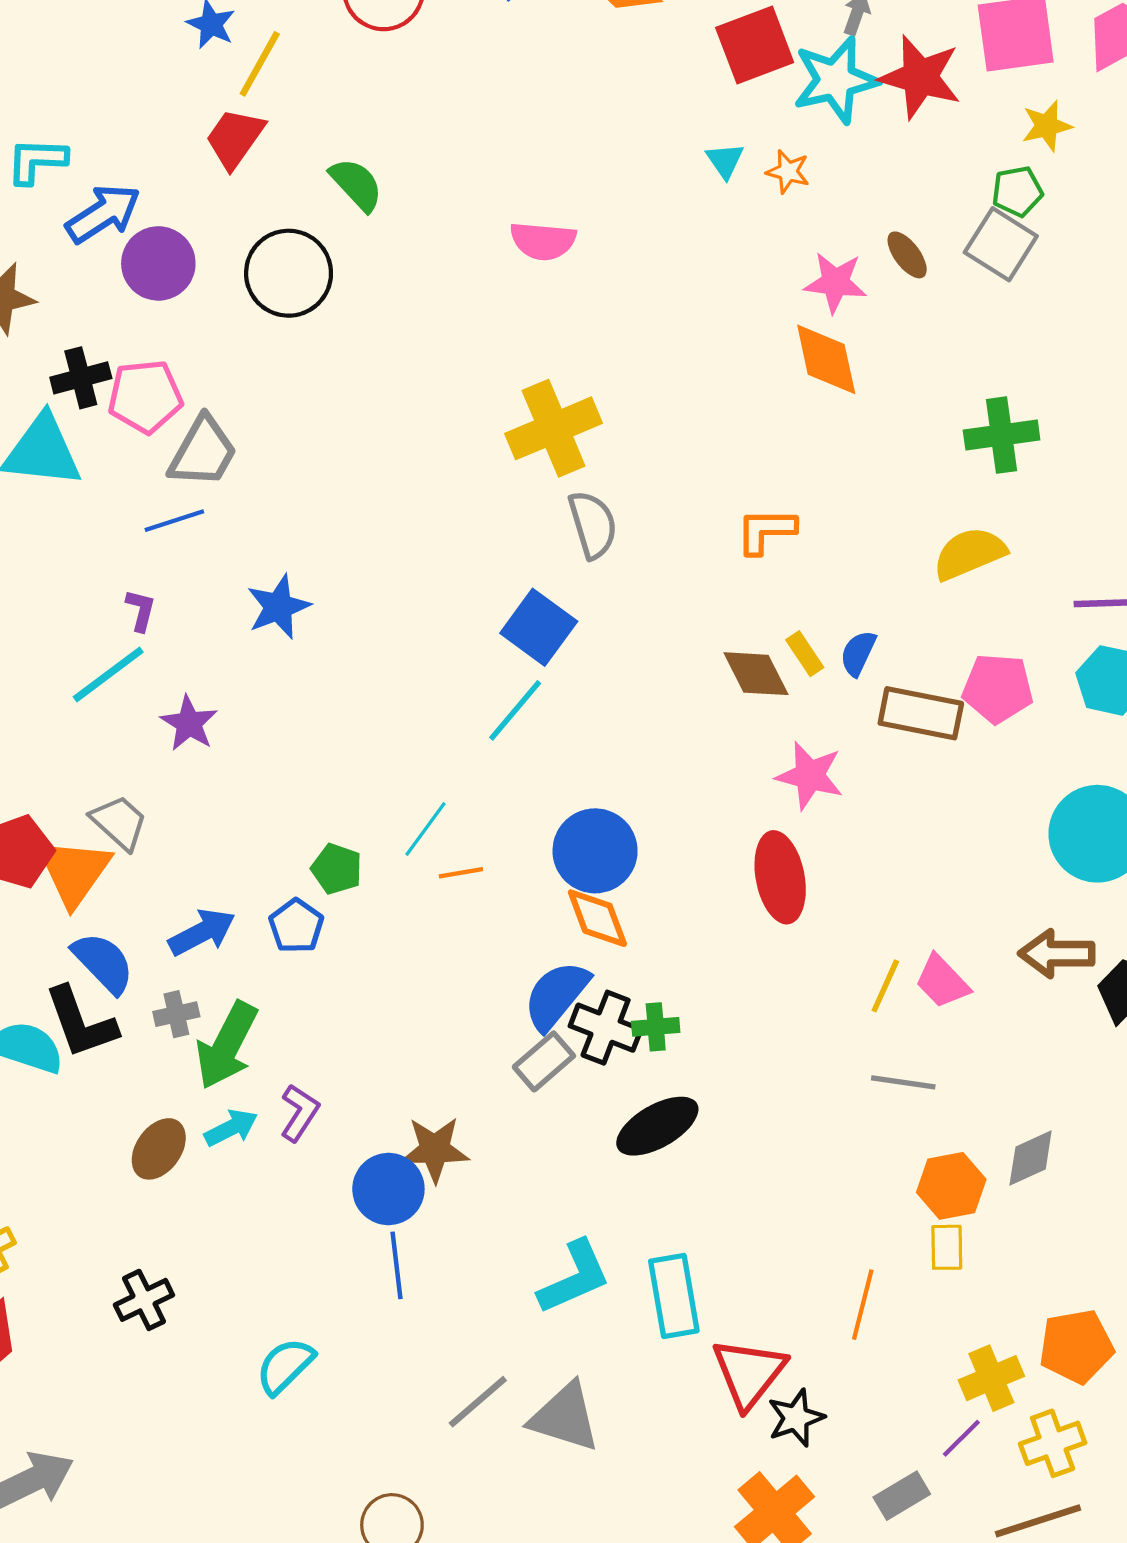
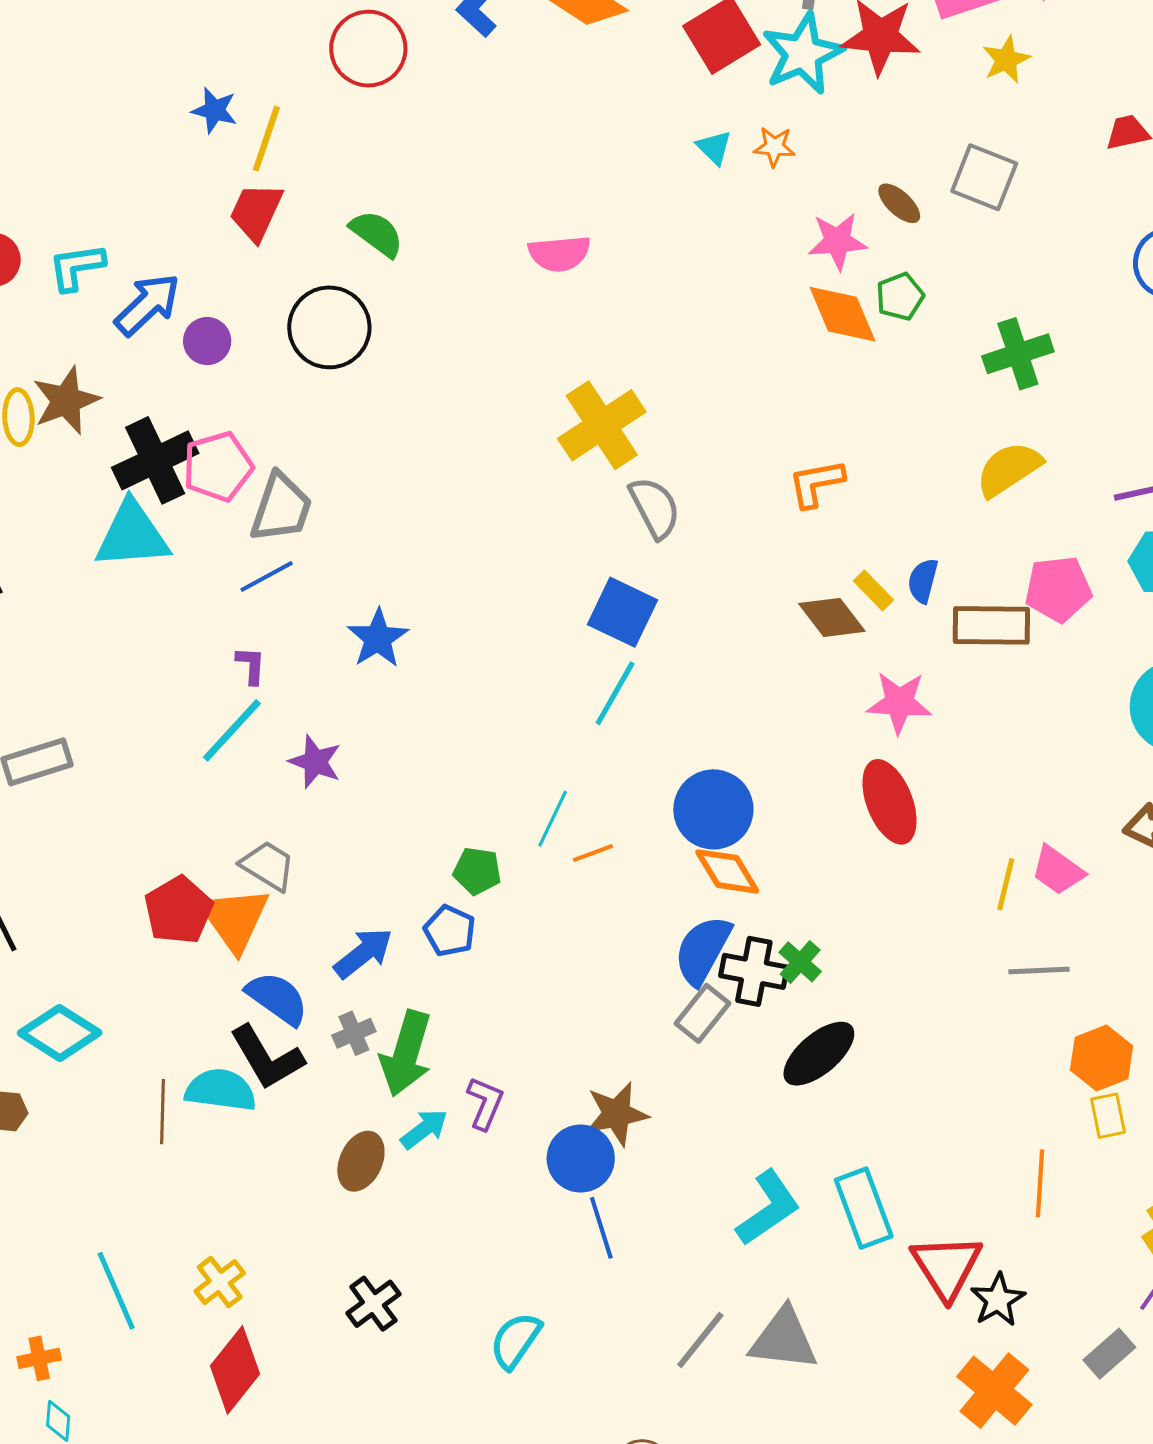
green pentagon: (1017, 191) -> (900, 297), moved
purple circle: (158, 263) -> (207, 341), size x0.7
black cross: (81, 378) -> (155, 460), size x1.5
green cross: (656, 1027) -> (800, 962), turned -33

